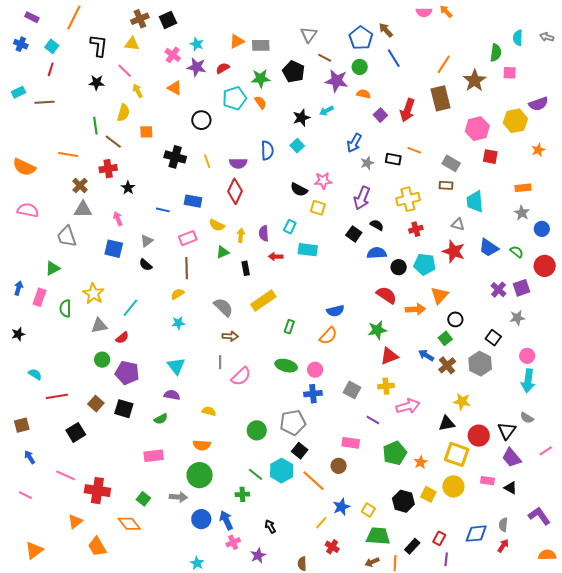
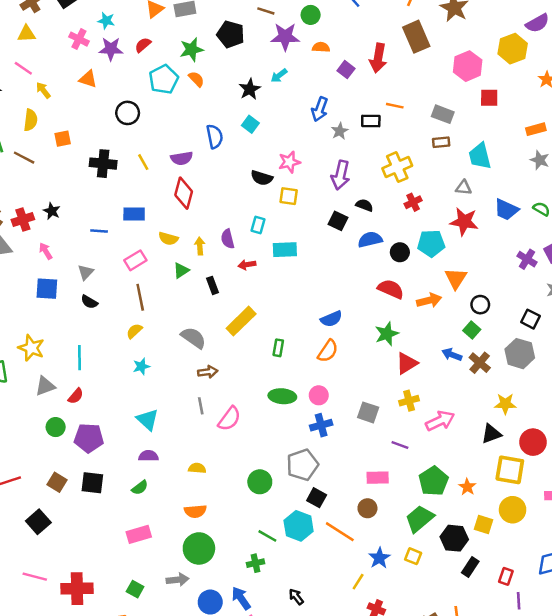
red cross: (108, 169) -> (23, 220), moved
cyan line: (130, 308) -> (79, 358), turned -30
green trapezoid: (378, 536) -> (420, 519), moved, turned -35
black rectangle: (412, 546) -> (470, 567), moved

